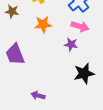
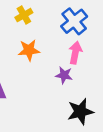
pink arrow: (80, 26) -> (75, 53), turned -96

